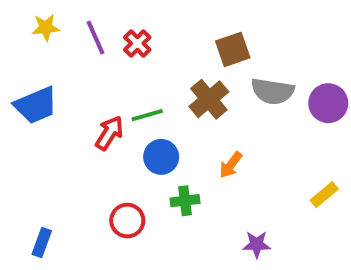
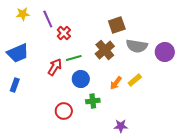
red cross: (137, 43) -> (64, 33), moved
yellow rectangle: (324, 195) -> (135, 80), moved
blue rectangle: (42, 242) -> (15, 85), moved
purple star: (257, 244) -> (121, 126), moved

